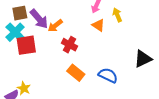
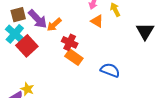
red square: (26, 45) -> (27, 46), turned -30
black triangle: (143, 59) -> (145, 31), moved, turned -30
orange rectangle: (76, 73) -> (74, 57), moved

